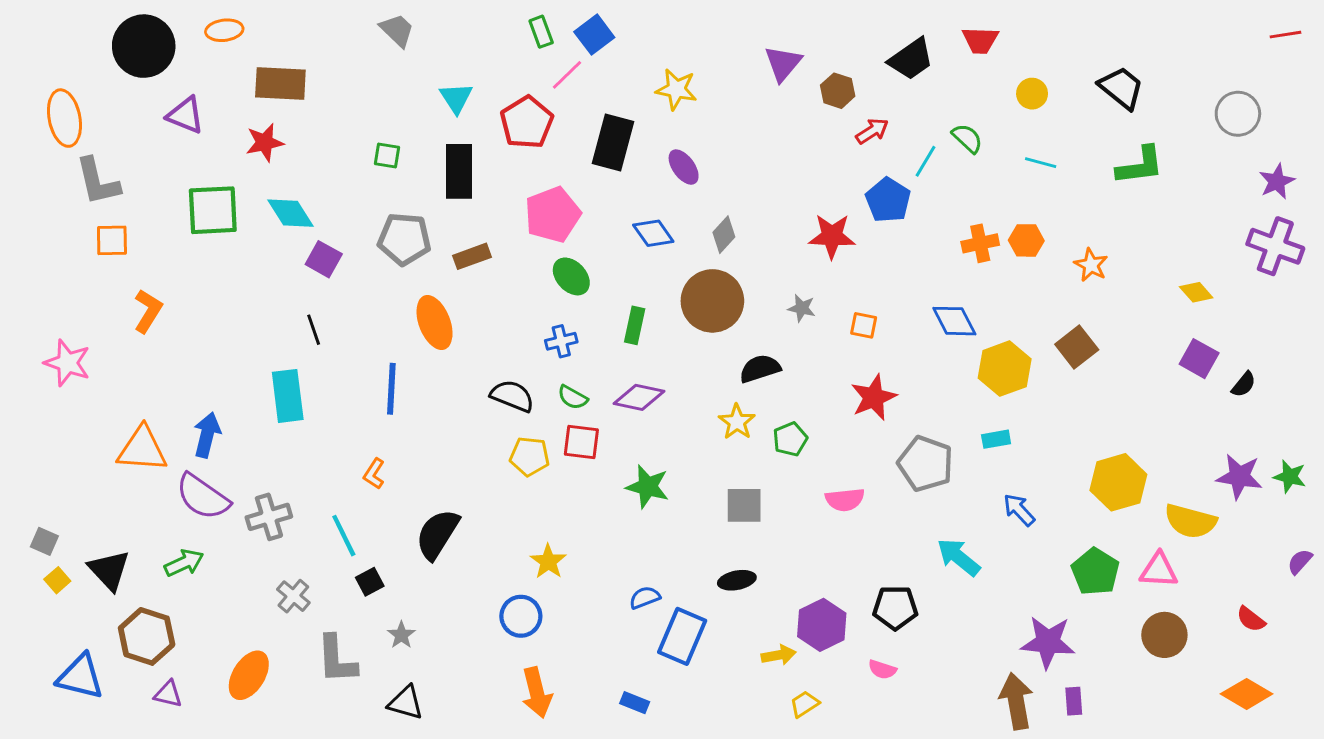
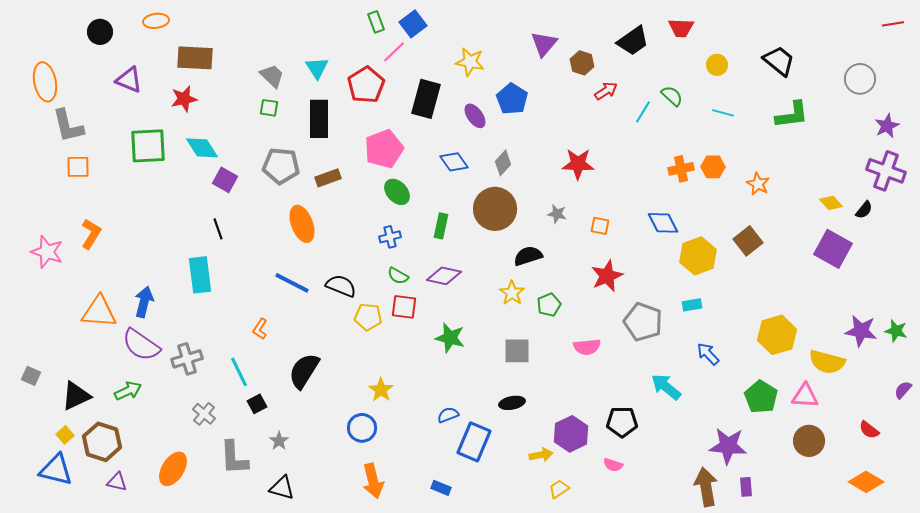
gray trapezoid: (397, 30) -> (272, 76), moved
black circle: (144, 46) -> (100, 32), size x0.6
blue pentagon: (888, 200) -> (512, 99), moved
orange L-shape: (148, 311) -> (91, 234), moved
purple square: (1199, 359) -> (833, 249), size x1.4
black semicircle: (1244, 384) -> (864, 210), moved
blue line: (391, 389) -> (292, 283), moved, turned -66
black semicircle: (512, 396) -> (341, 286), moved
black triangle: (109, 570) -> (76, 396), turned 48
yellow square: (57, 580) -> (65, 435), moved

